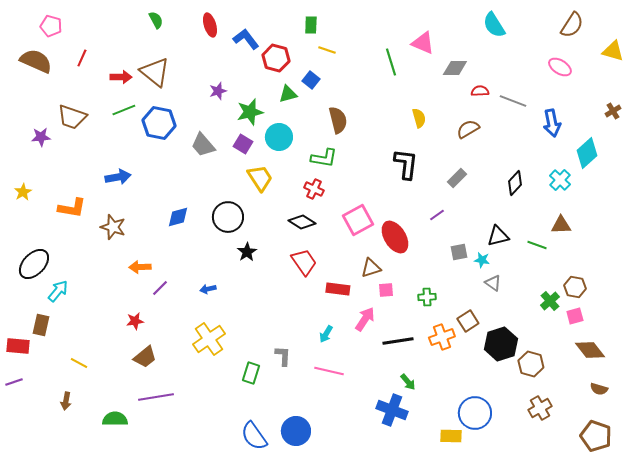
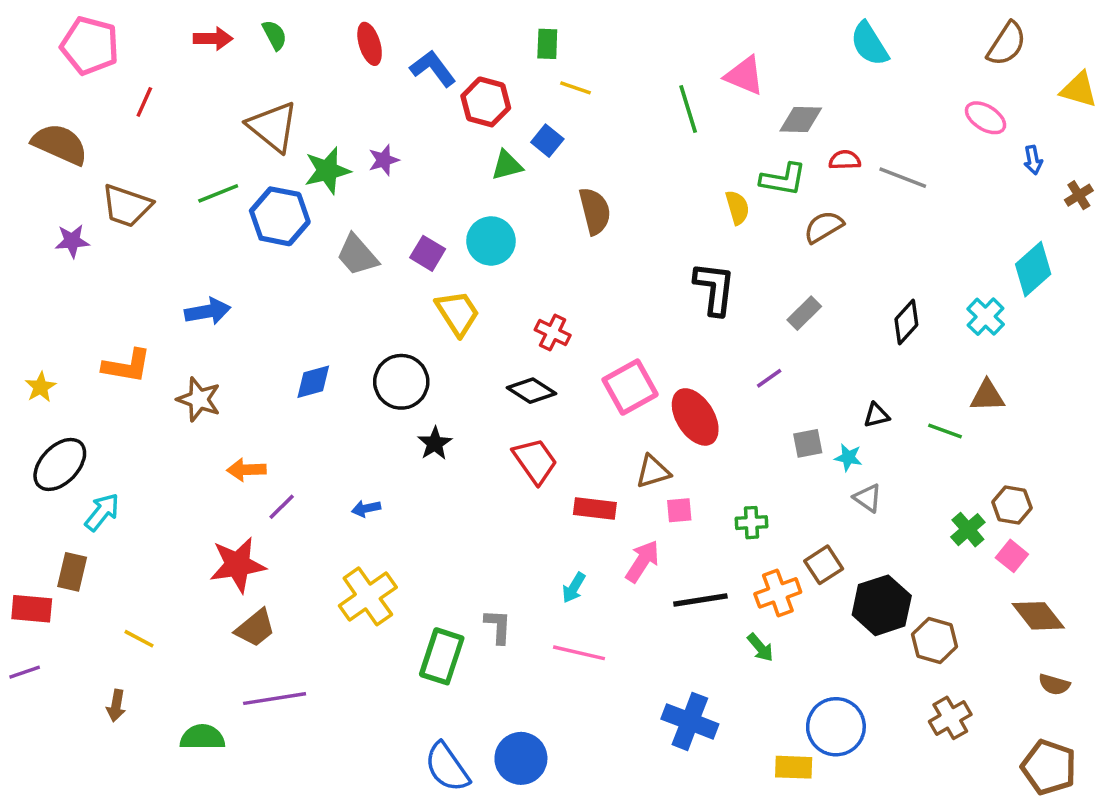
pink pentagon: (51, 26) -> (90, 46), size x1.5
brown semicircle: (36, 61) -> (60, 144), moved
red arrow: (121, 77) -> (213, 39), moved
green star: (250, 112) -> (327, 171), moved
blue arrow: (552, 123) -> (1033, 160), moved, size x0.6
green L-shape: (324, 158) -> (783, 179), moved
yellow star: (23, 192) -> (40, 387), moved
black triangle: (498, 236) -> (876, 415), size x0.7
pink square: (575, 316) -> (1012, 556), turned -36
red star: (135, 321) -> (238, 565), size x1.8
green rectangle: (251, 373) -> (442, 656), size x1.4
green arrow: (408, 382) -> (760, 648), moved

